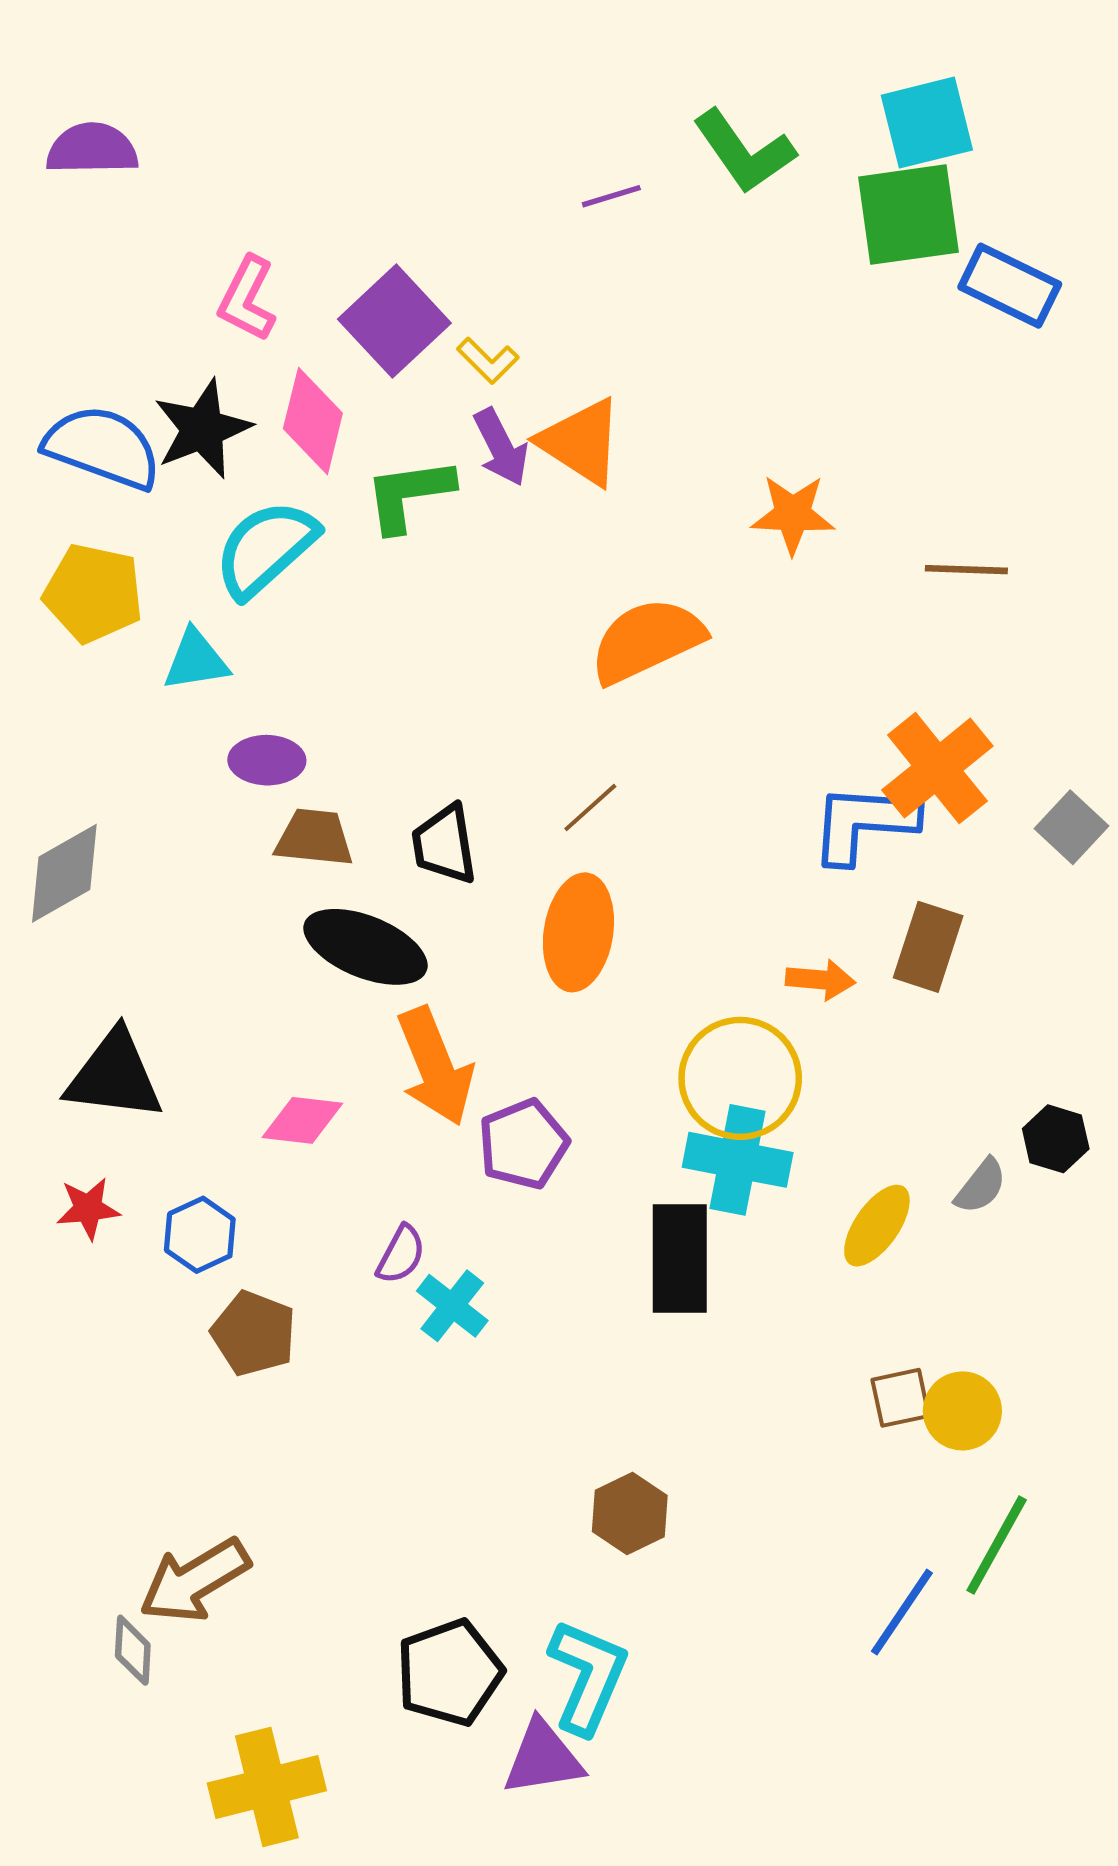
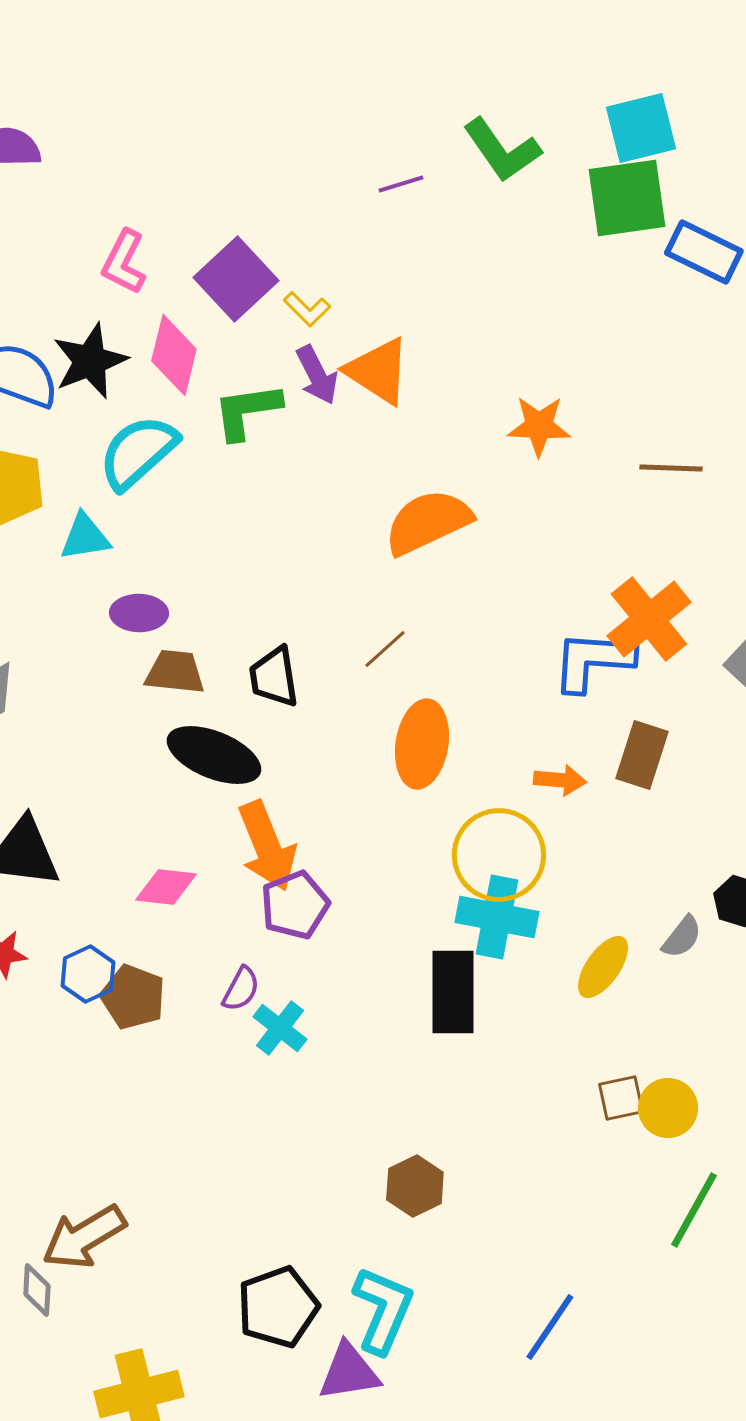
orange ellipse: (578, 932) -> (422, 744), moved
purple pentagon: (523, 1144) -> (295, 905), moved
brown pentagon: (254, 1333) -> (133, 997), moved
blue line: (902, 1612) -> (550, 1327), moved

